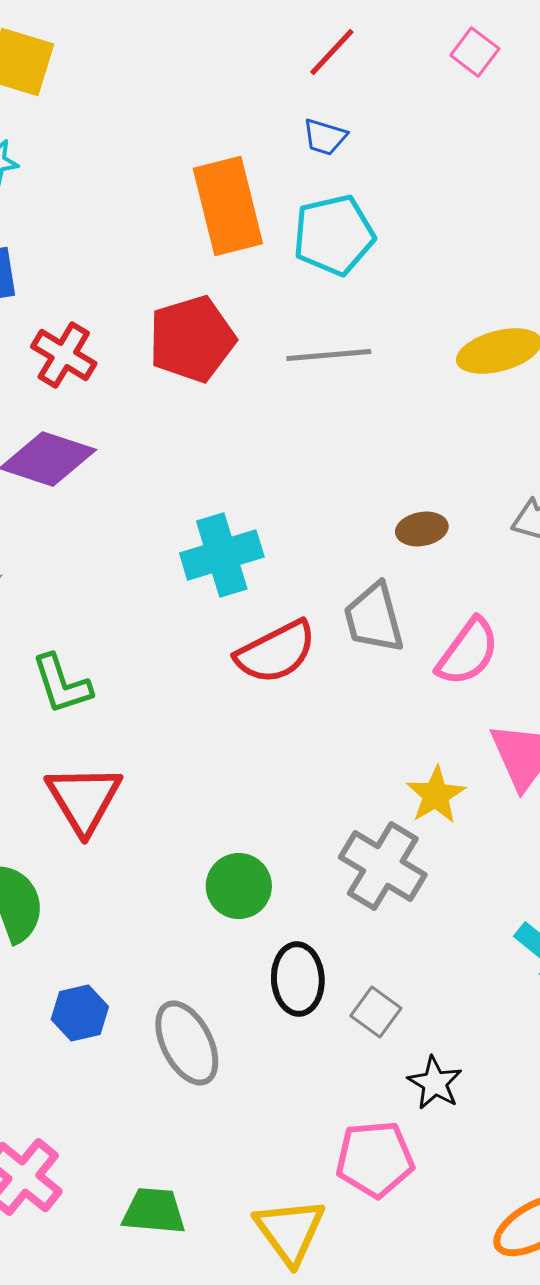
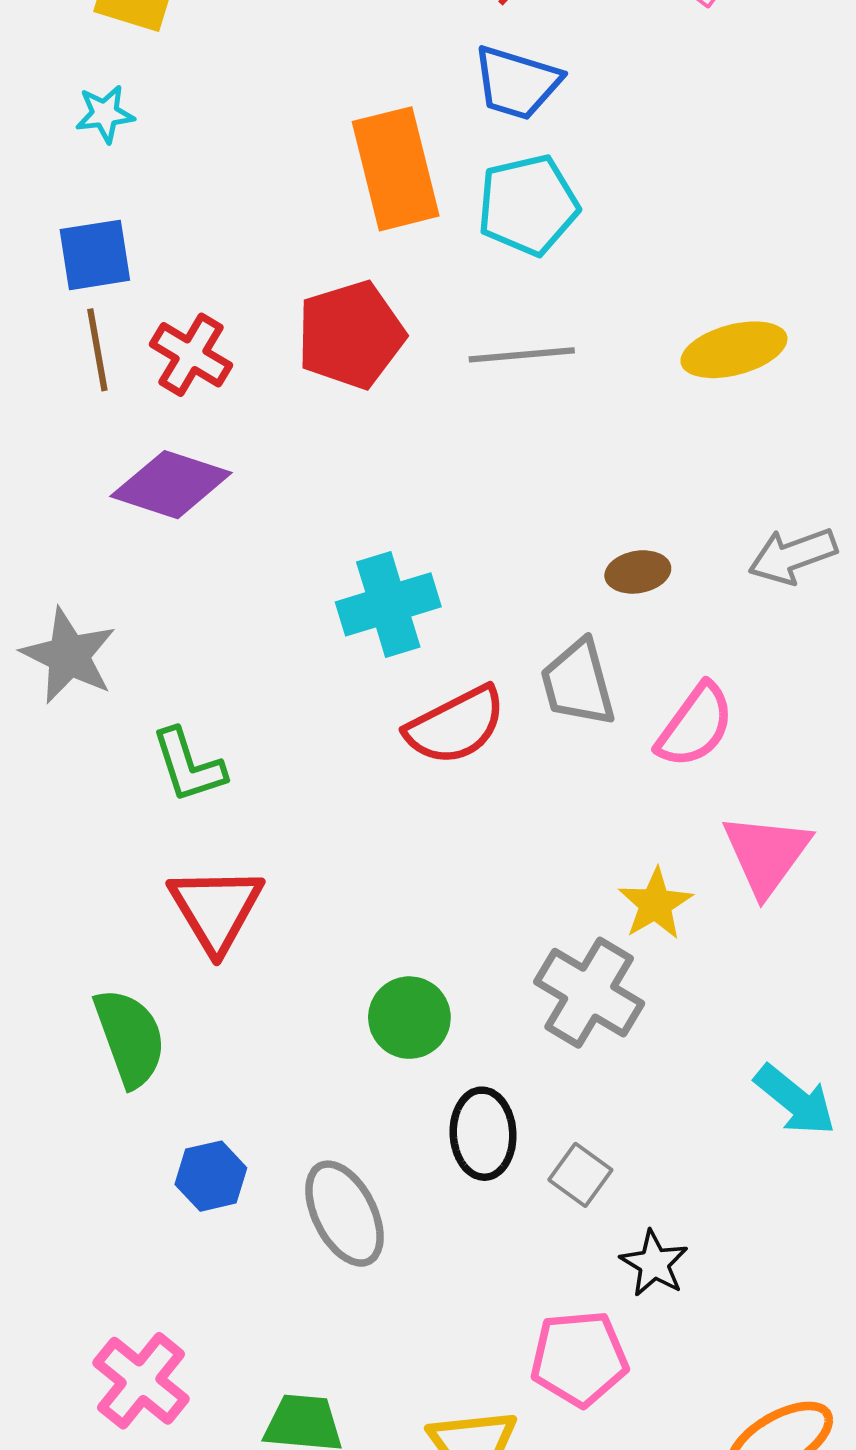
blue trapezoid: (325, 137) -> (517, 83), size x1.6

